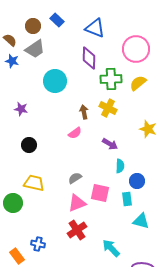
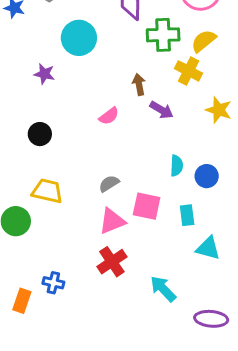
yellow cross: (108, 108) -> (189, 71), moved
purple star: (21, 109) -> (44, 74), moved
brown arrow: (84, 112) -> (139, 84), moved
purple arrow: (110, 144) -> (162, 110), moved
blue circle: (137, 181) -> (207, 176), moved
orange rectangle: (17, 256) -> (22, 301), turned 56

